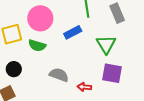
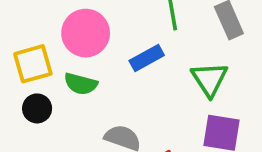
black circle: (14, 69) -> (37, 108), moved

